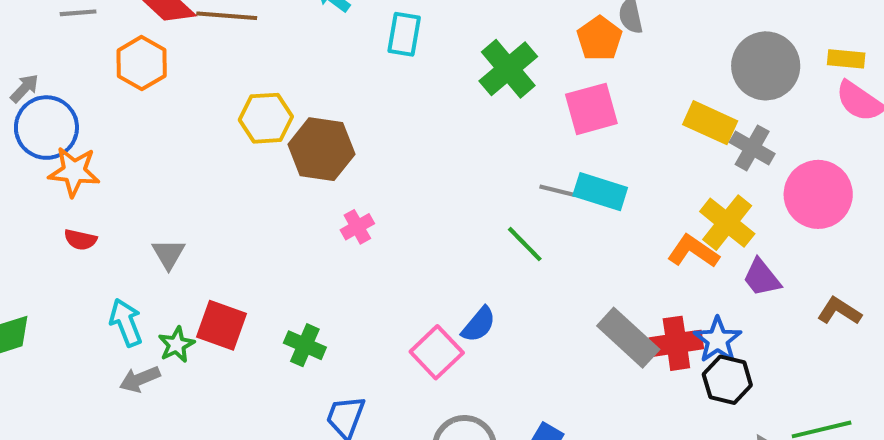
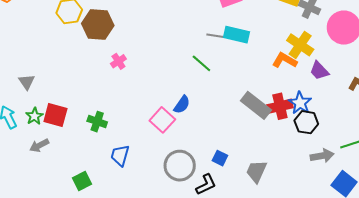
green star: (176, 345) -> (34, 116), moved
gray arrow: (140, 379) -> (39, 145), moved

